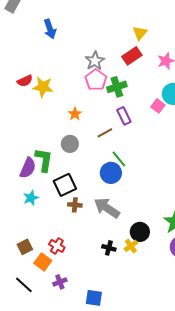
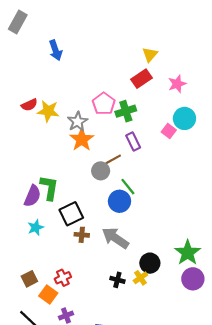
gray star: (95, 61) -> (78, 122), moved
orange star: (75, 114) -> (82, 139), size x1.6
gray circle: (70, 144) -> (101, 171), moved
red cross: (57, 246) -> (63, 278), turned 35

